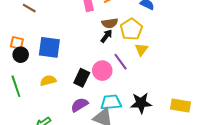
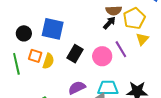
orange square: (17, 43) -> (35, 56), moved
black rectangle: (82, 78) -> (75, 54), moved
yellow semicircle: (48, 81) -> (48, 61), turned 119

